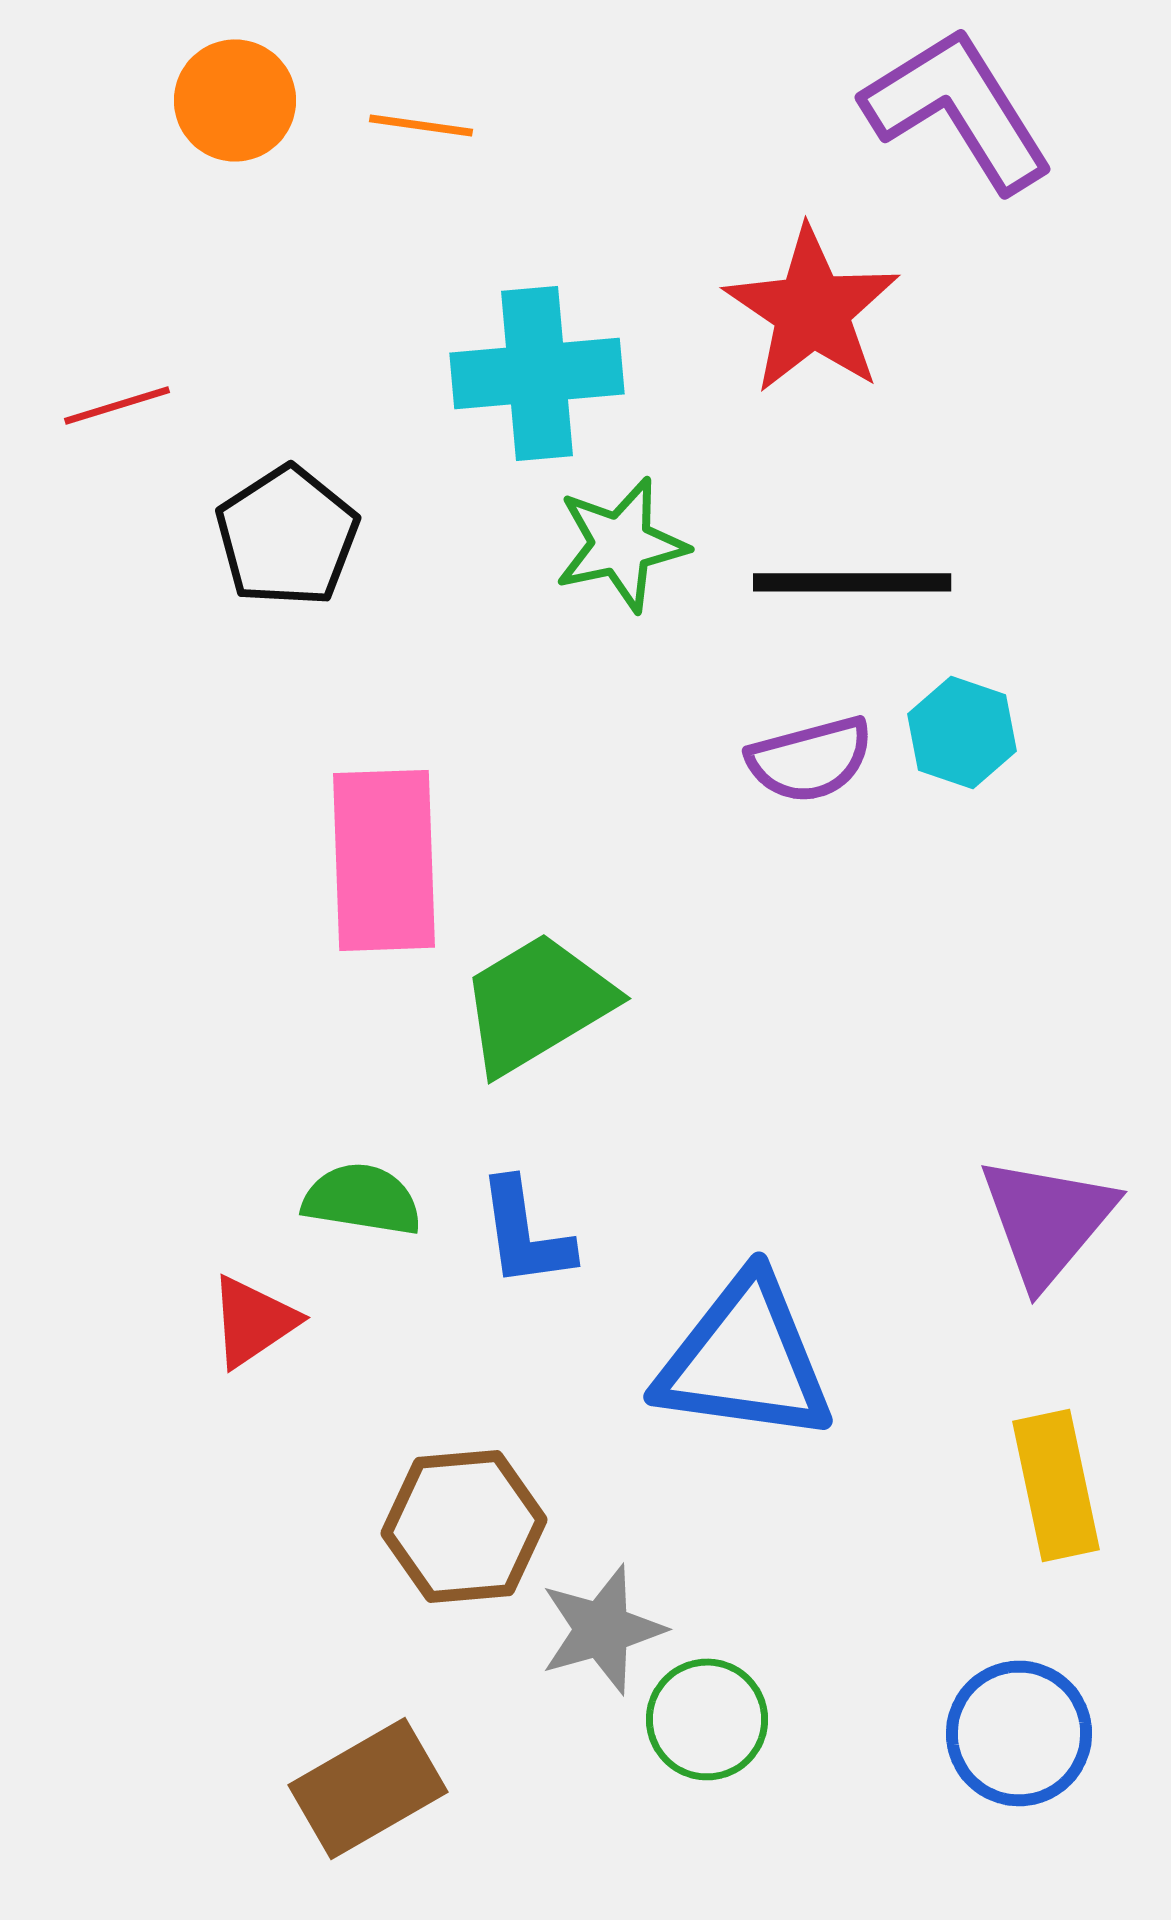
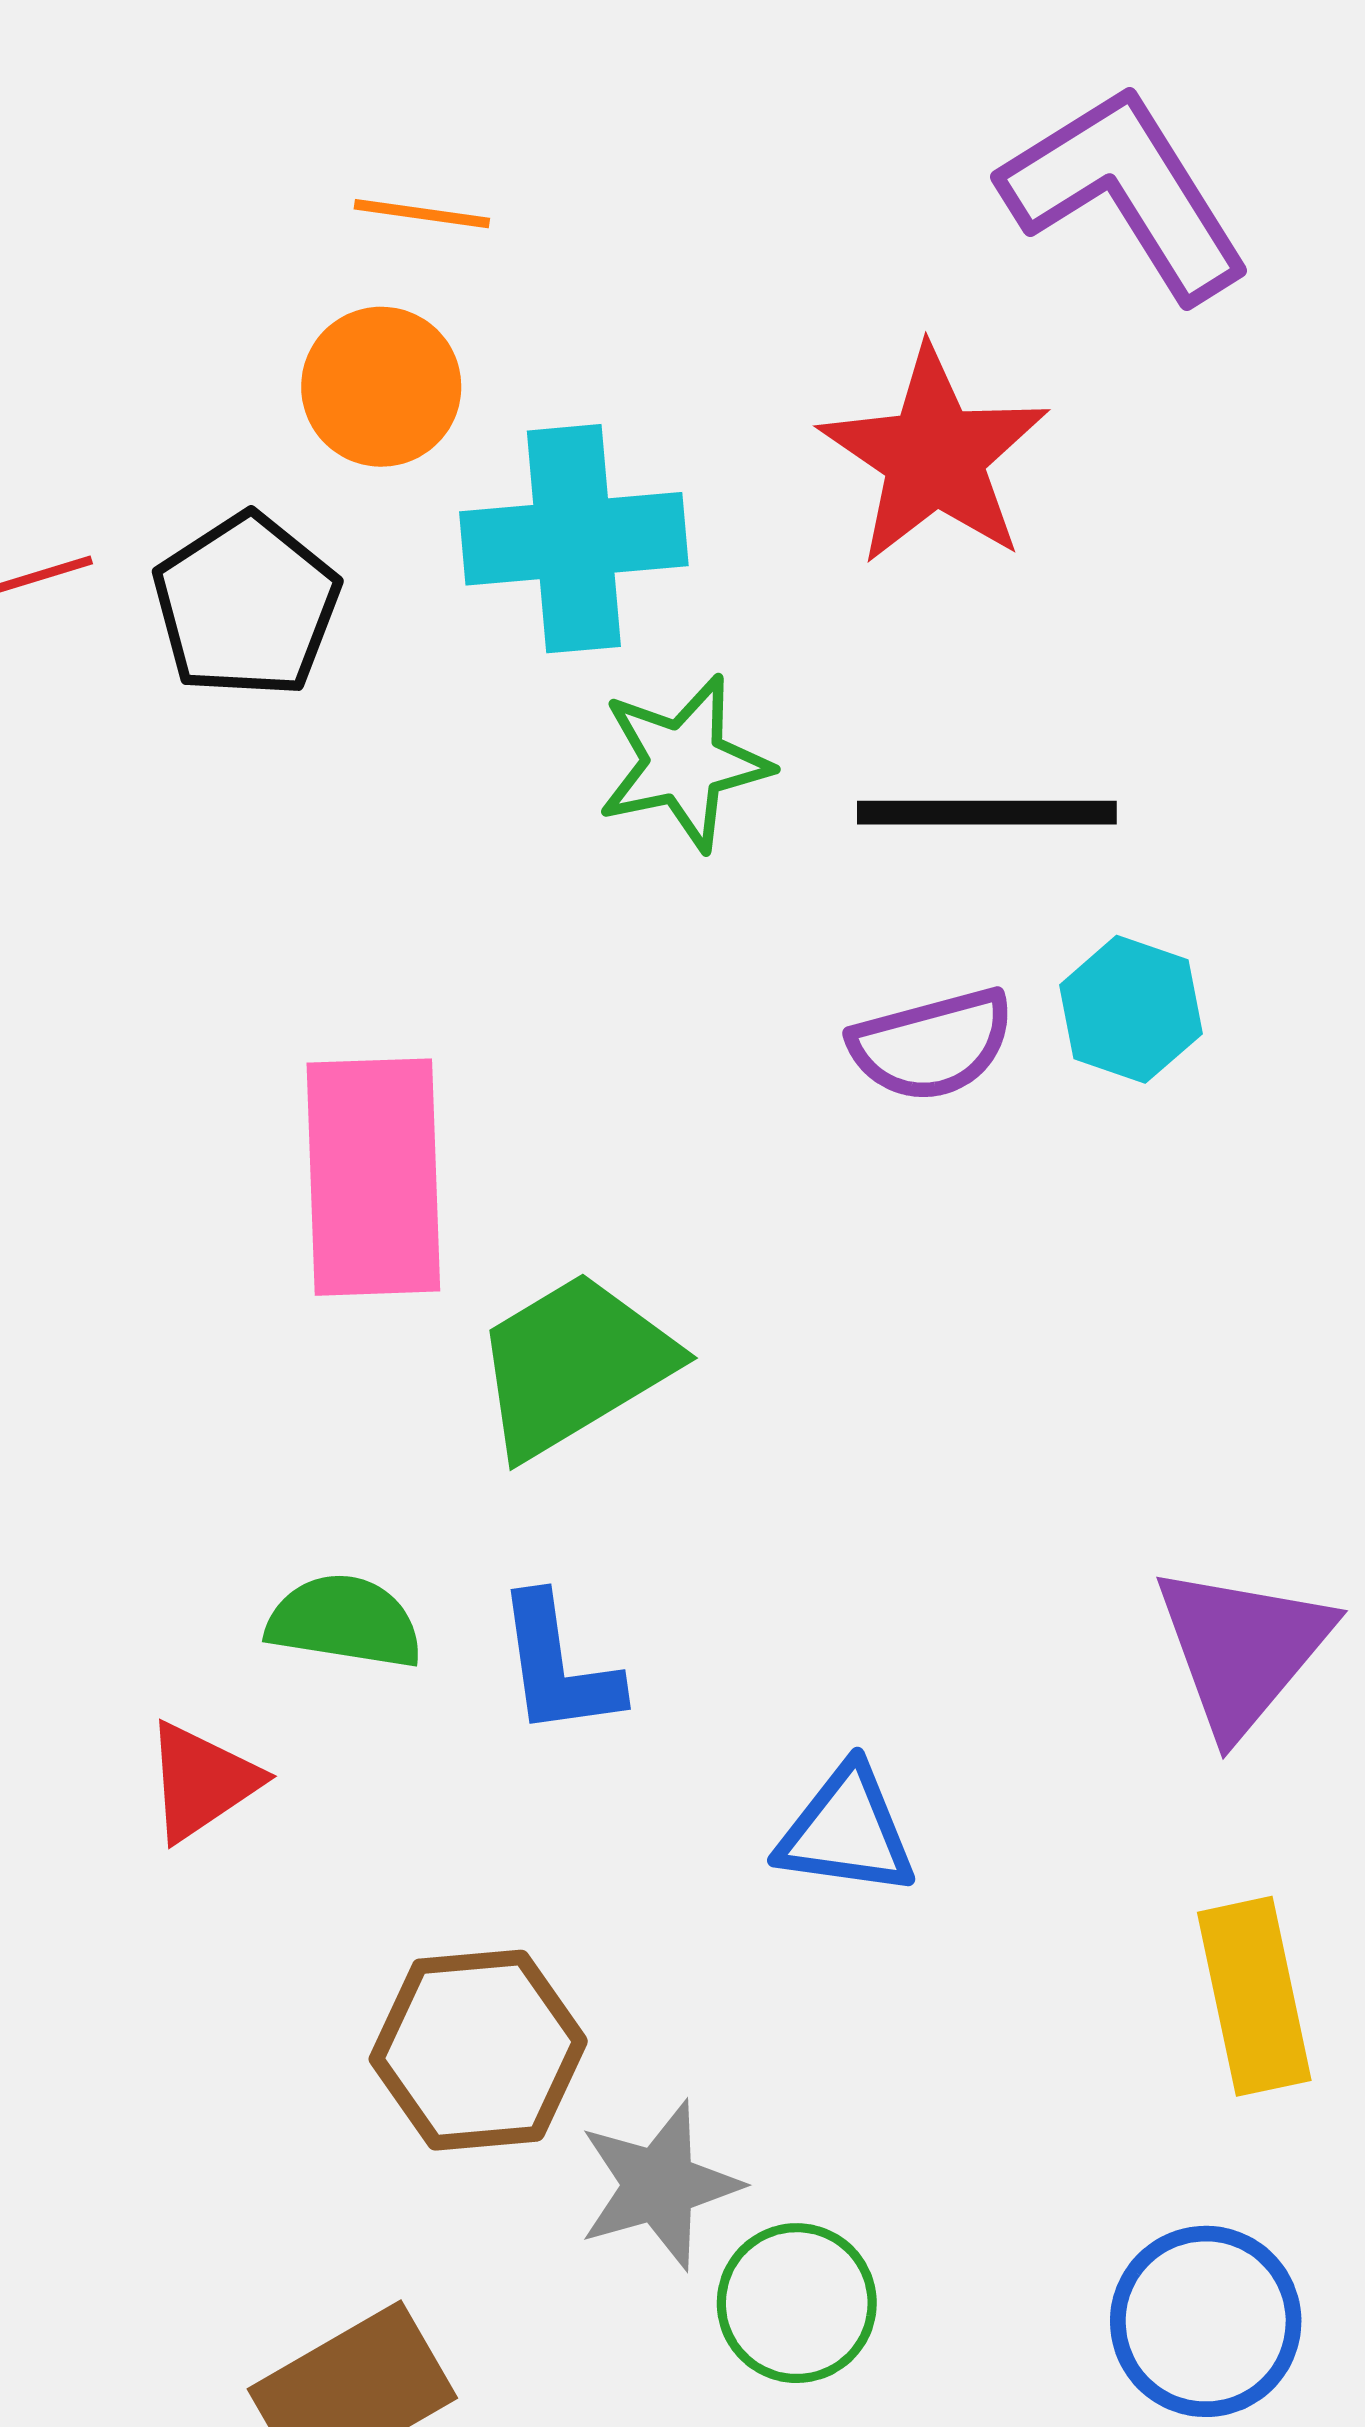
orange circle: (235, 100) -> (381, 387), moved
black pentagon: (287, 536) -> (246, 606), moved
blue triangle: (745, 1359) -> (847, 1831), size x0.6

